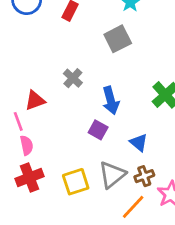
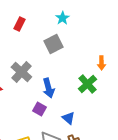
gray cross: (73, 78) -> (21, 72), size x1.5

